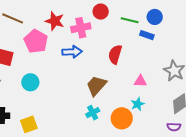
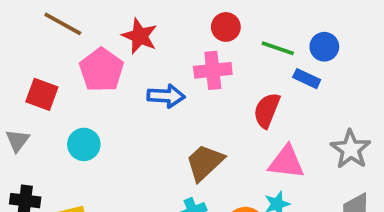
pink cross: (81, 28) -> (213, 70), moved
red semicircle: (115, 54) -> (267, 110), moved
pink triangle: (140, 81) -> (286, 162), size x1.5

